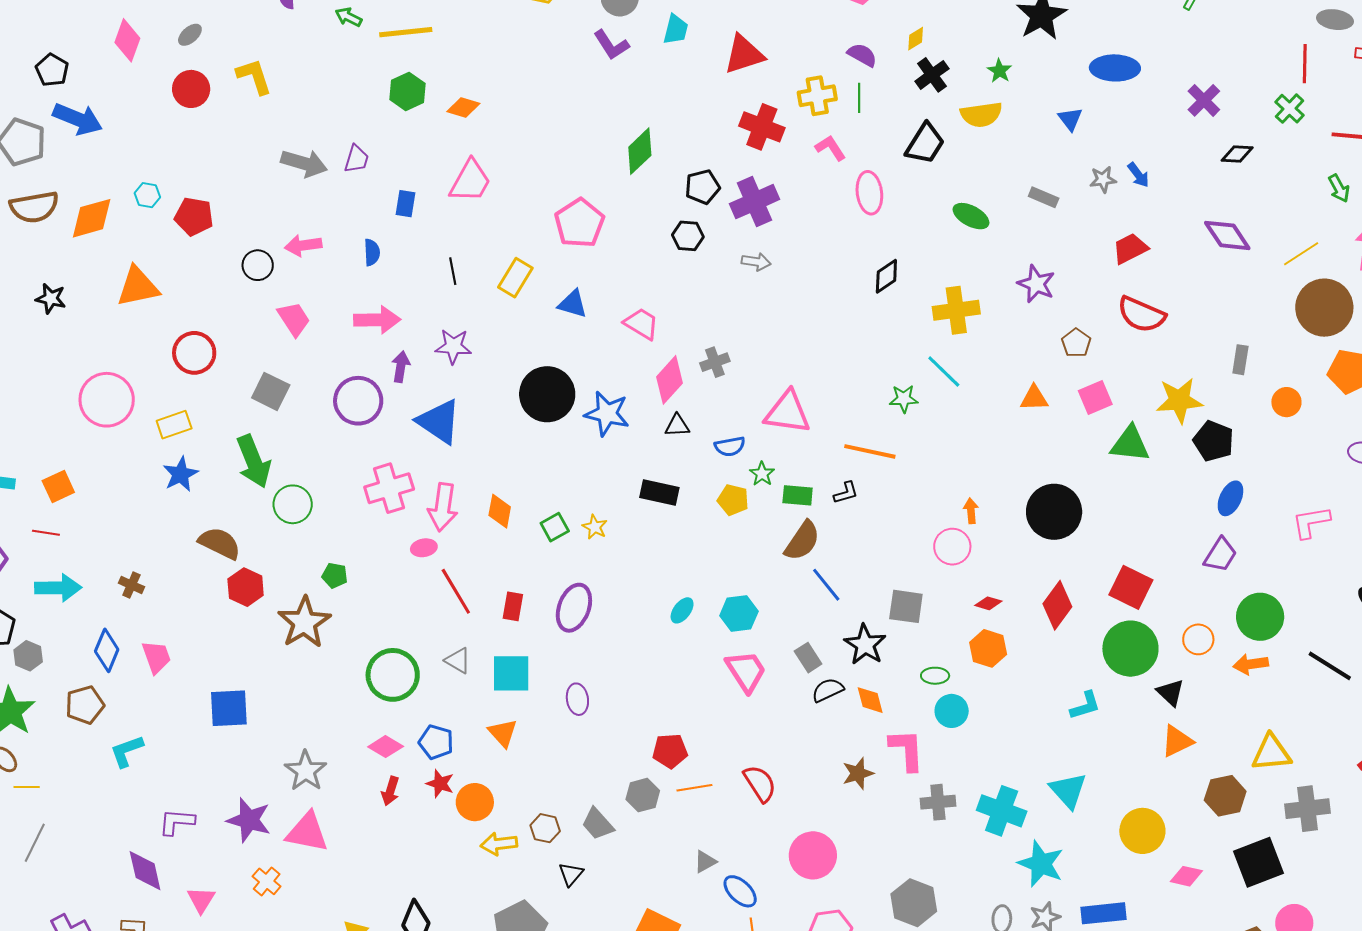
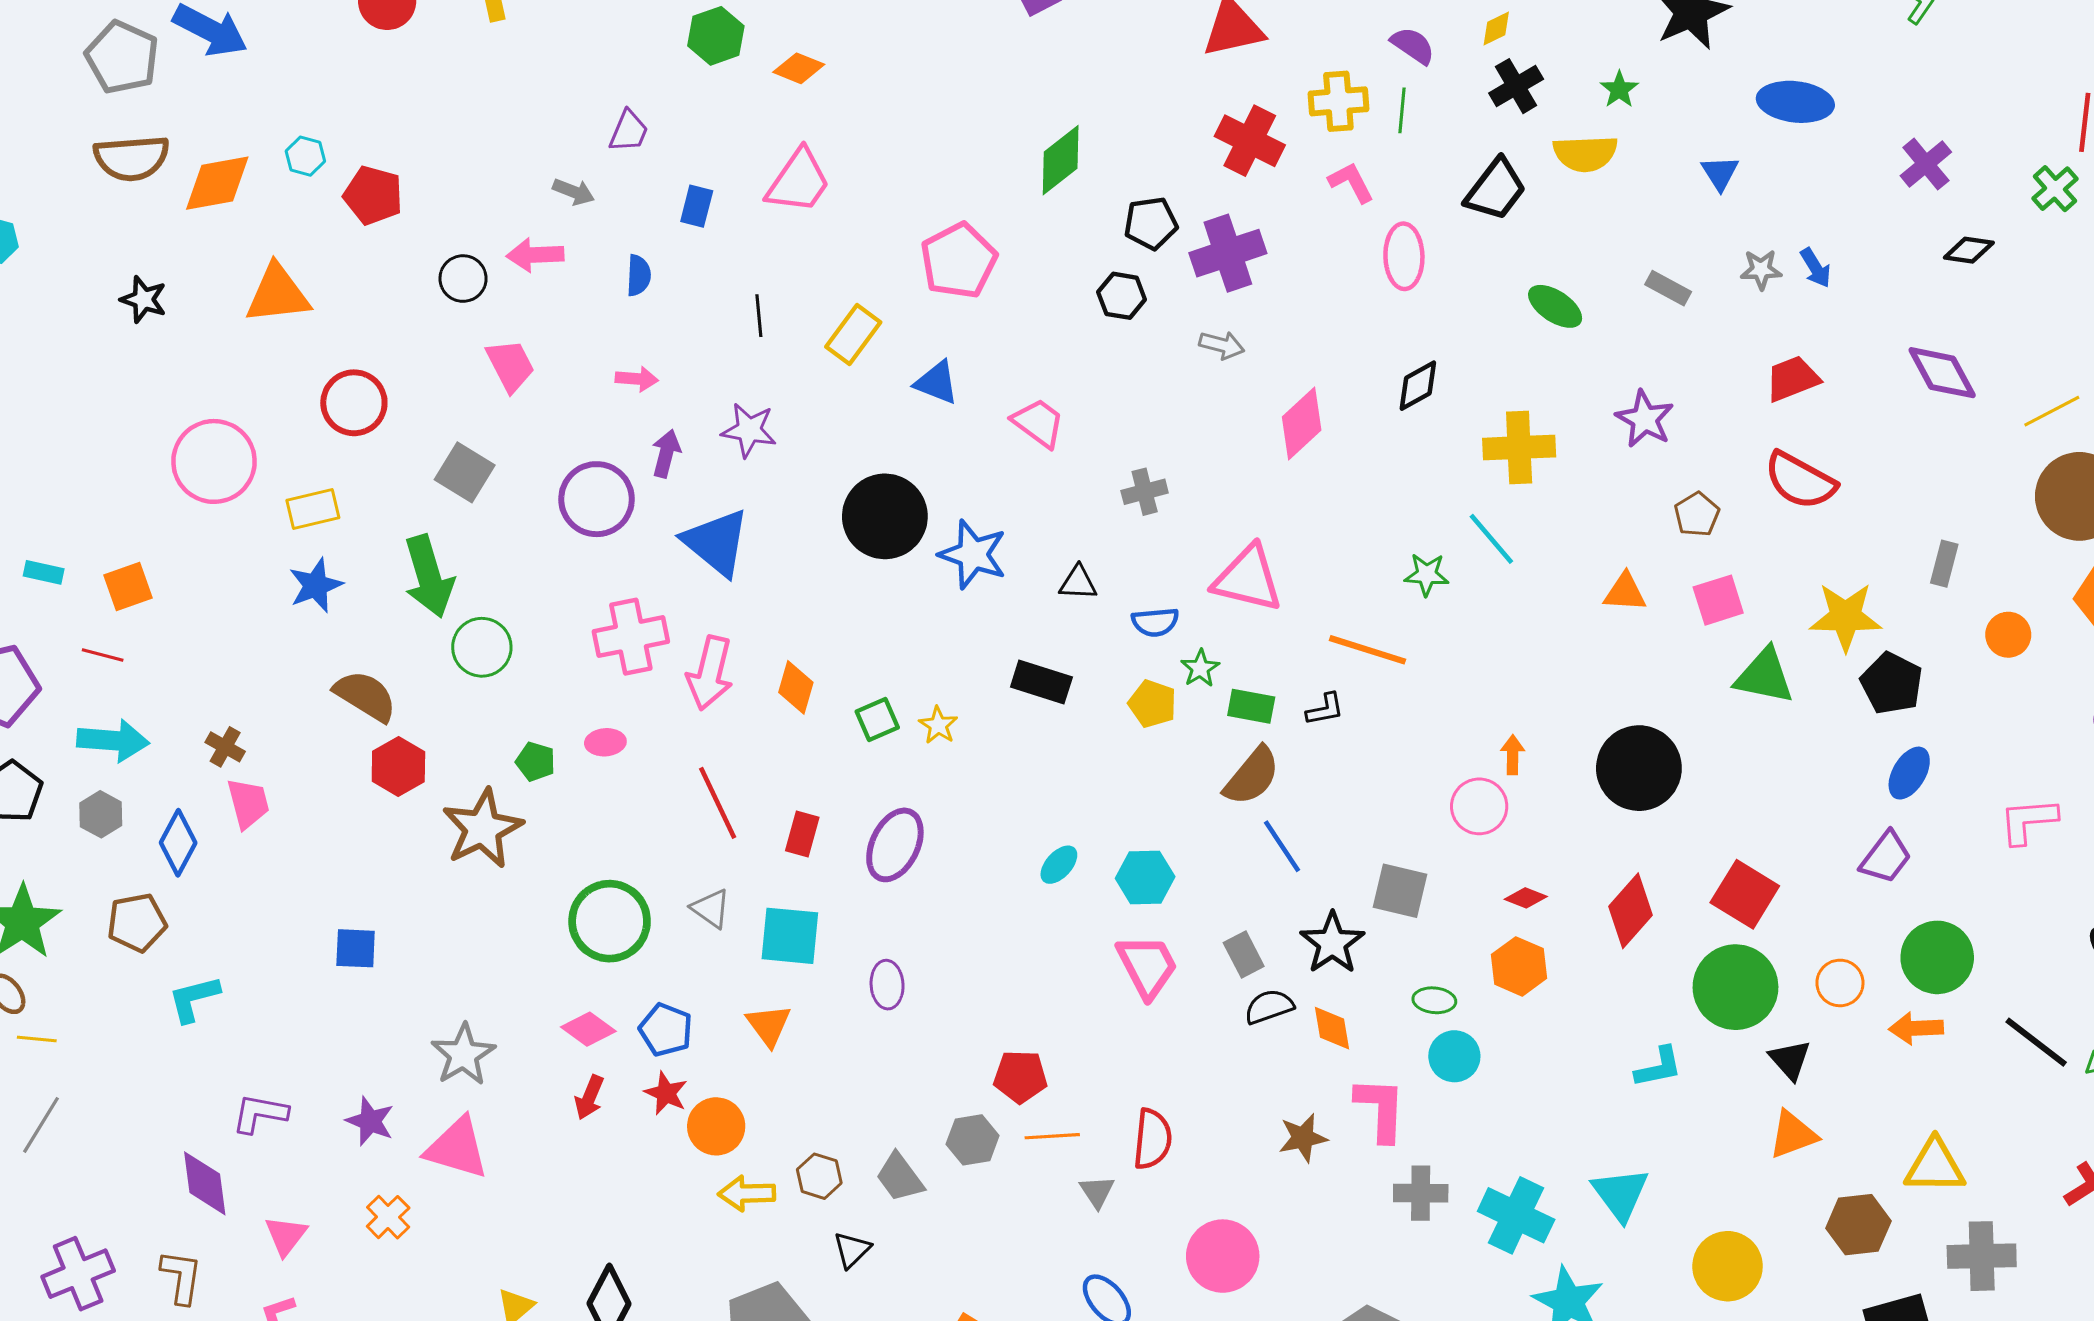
gray arrow: (304, 163) -> (574, 192), moved, size x0.6
pink arrow: (377, 320) -> (637, 379), size x0.6
pink diamond: (669, 380) -> (1302, 424), moved
pink ellipse: (424, 548) -> (605, 742), moved
gray hexagon: (28, 656) -> (101, 814), moved
pink trapezoid: (156, 657) -> (248, 803), moved
blue square: (229, 708) -> (356, 948), size x0.7
red semicircle: (760, 783) -> (1152, 1139), turned 33
purple star: (249, 820) -> (370, 1121), size x0.7
gray triangle: (705, 862) -> (1097, 1192), moved, turned -40

